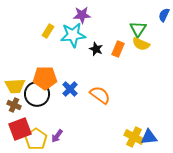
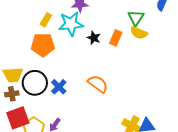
orange pentagon: (45, 78) -> (43, 45), moved
blue cross: (70, 89) -> (59, 87), moved
brown cross: (14, 105) -> (12, 94), turned -32

